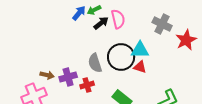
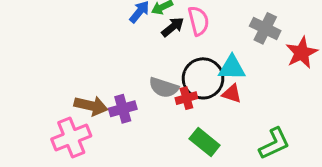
gray semicircle: (95, 63) -> (164, 88), turned -54
brown arrow: (47, 75) -> (91, 106), size x1.5
red cross: (87, 85) -> (186, 98), moved

